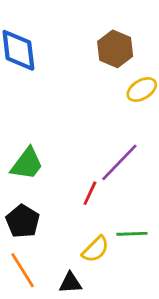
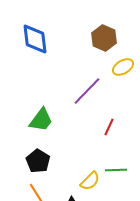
purple line: (119, 162) -> (87, 91), moved
red line: (90, 193) -> (109, 127), moved

